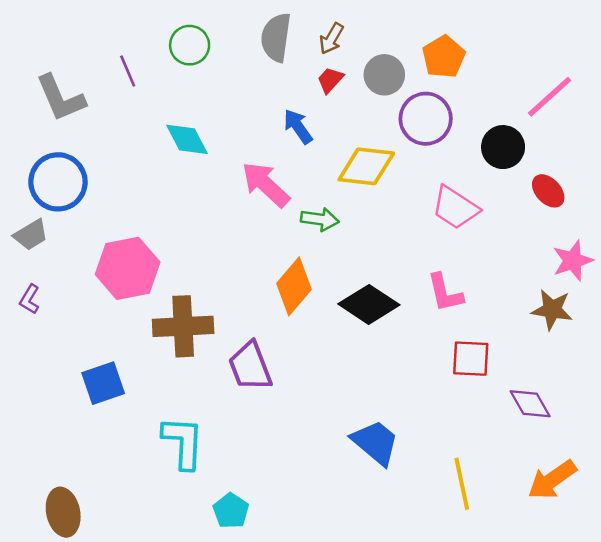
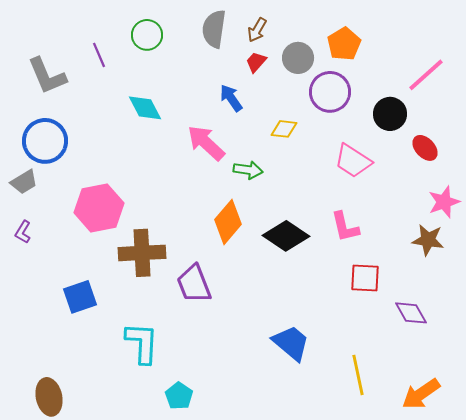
yellow diamond: (366, 166) -> (284, 129), size x0.6
orange arrow: (552, 480) -> (421, 394), moved

